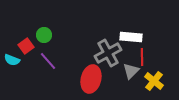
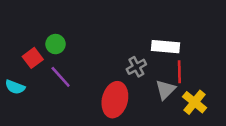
gray cross: (108, 53) -> (136, 67), size x0.6
cyan semicircle: (12, 60) -> (15, 87), moved

